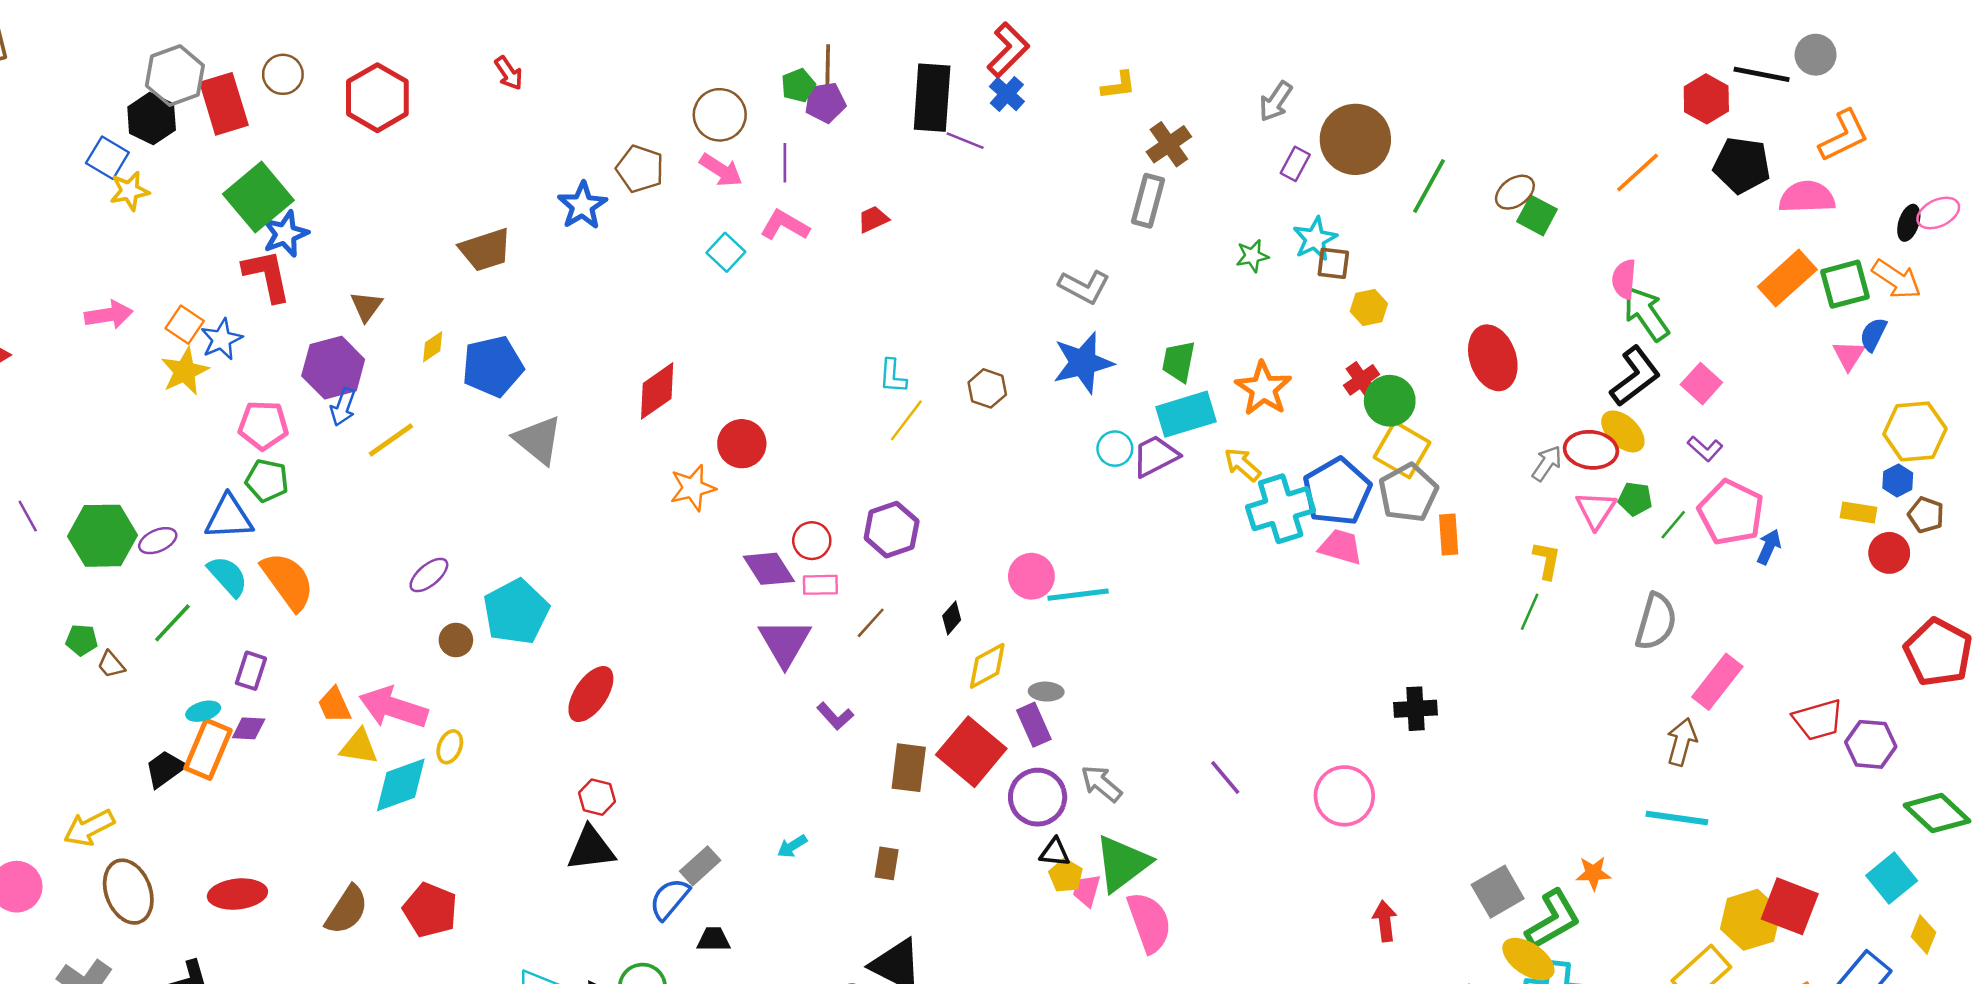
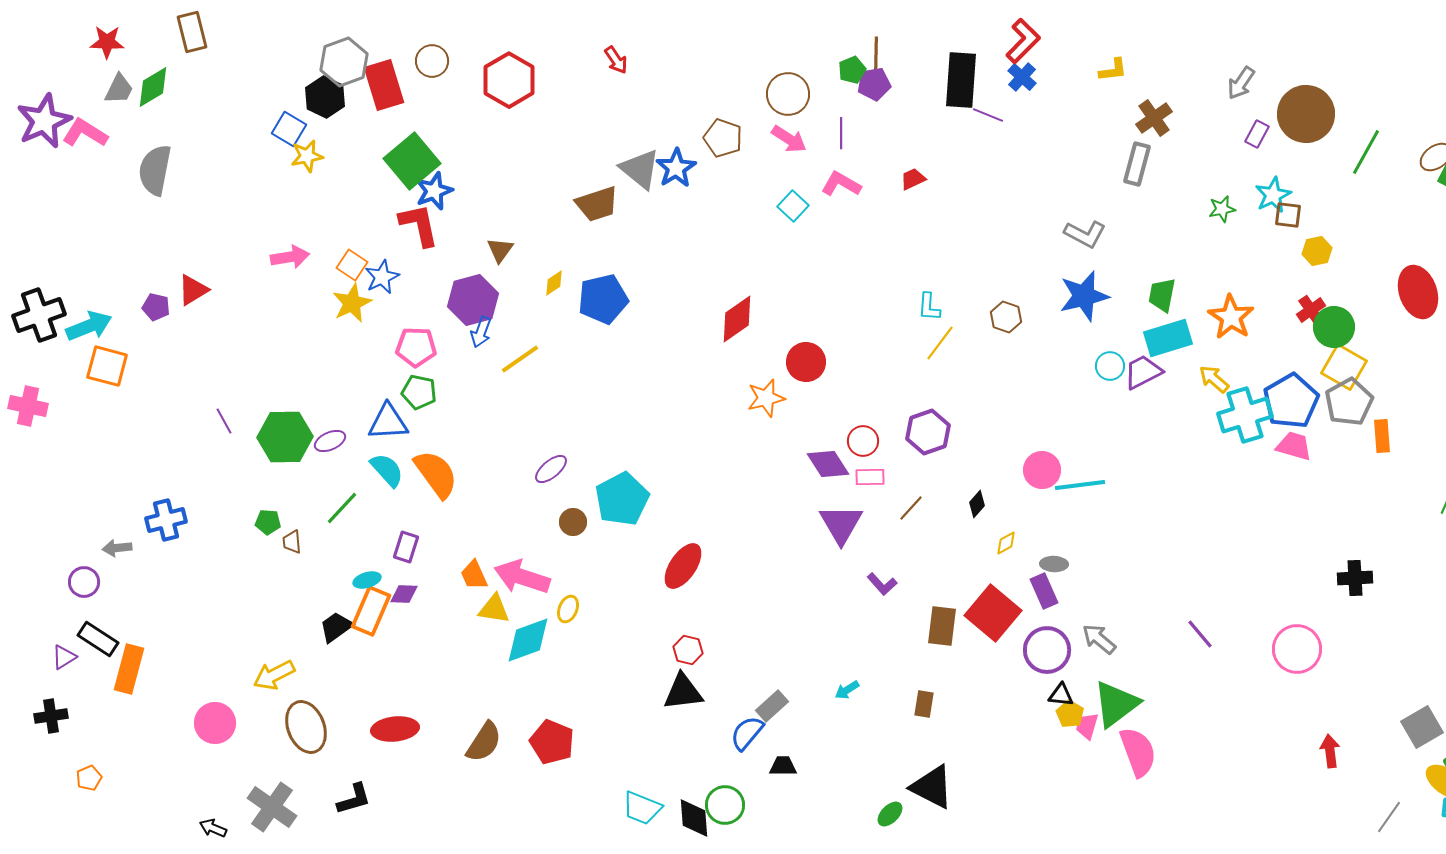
gray triangle: (538, 440) -> (640, 169), moved
brown trapezoid: (111, 665) -> (292, 542), turned 35
yellow diamond: (987, 666) -> (1006, 543), size x0.6

